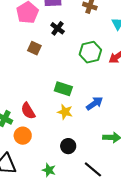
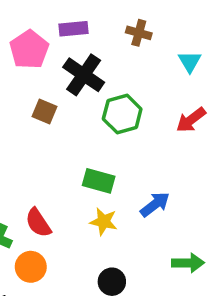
black cross: (58, 28) -> (84, 75), size x1.6
green hexagon: (90, 52) -> (122, 114), moved

